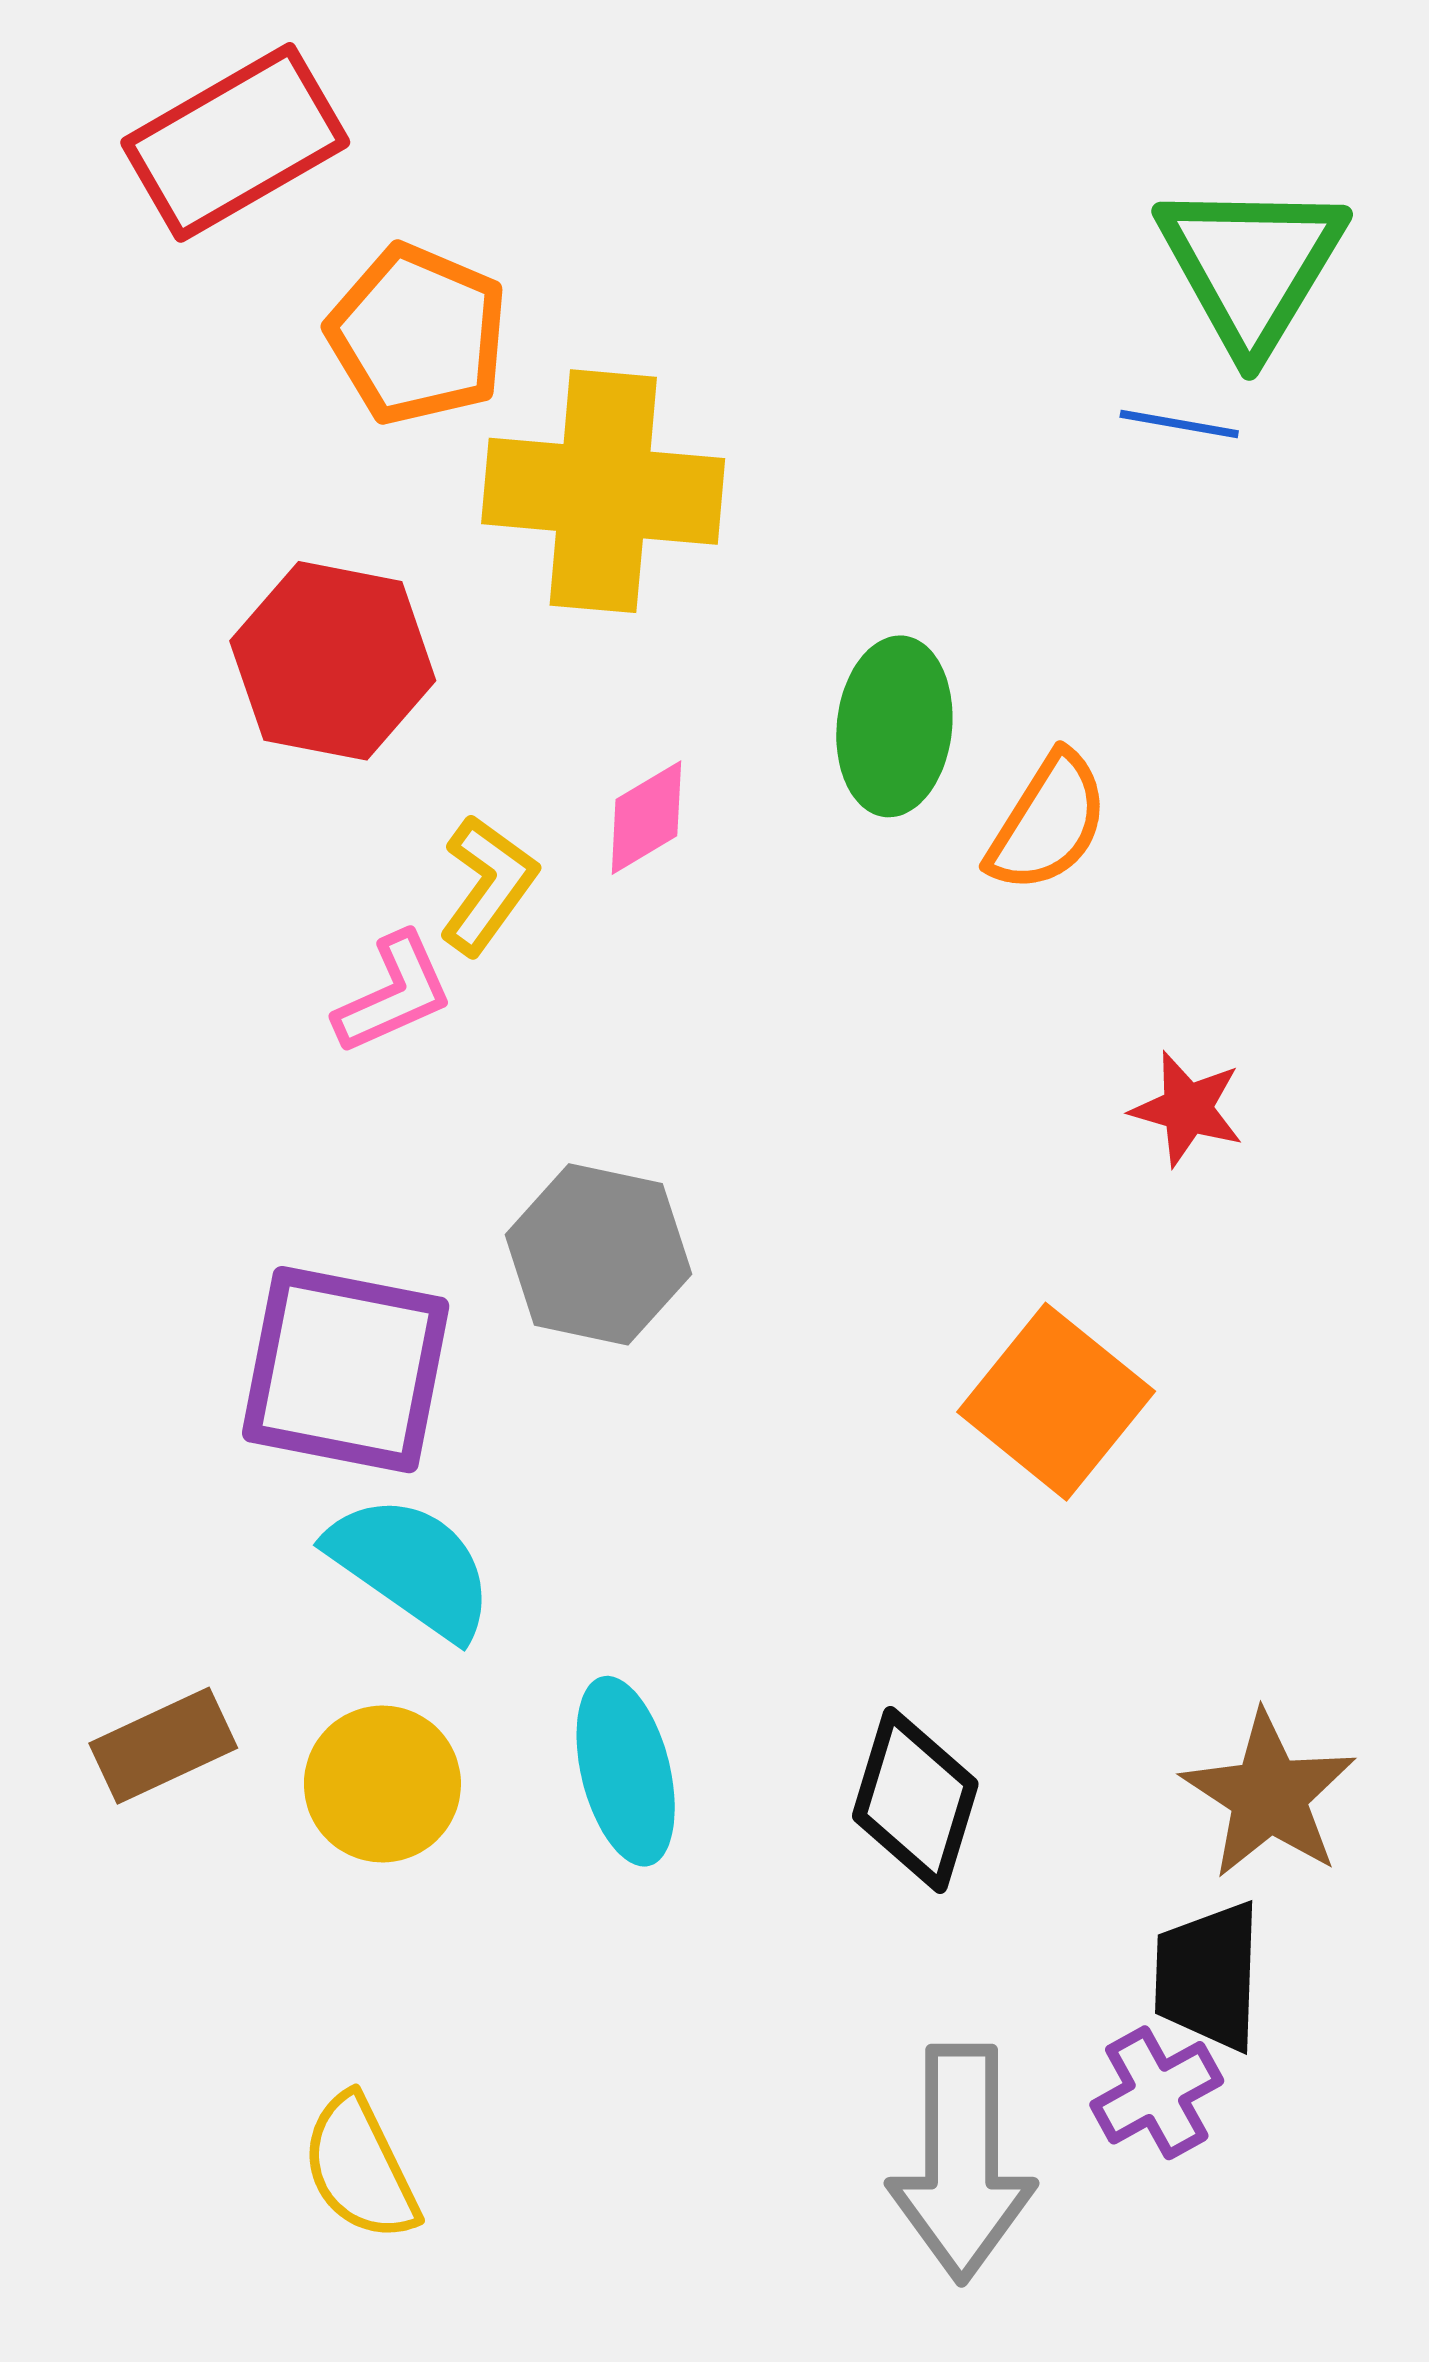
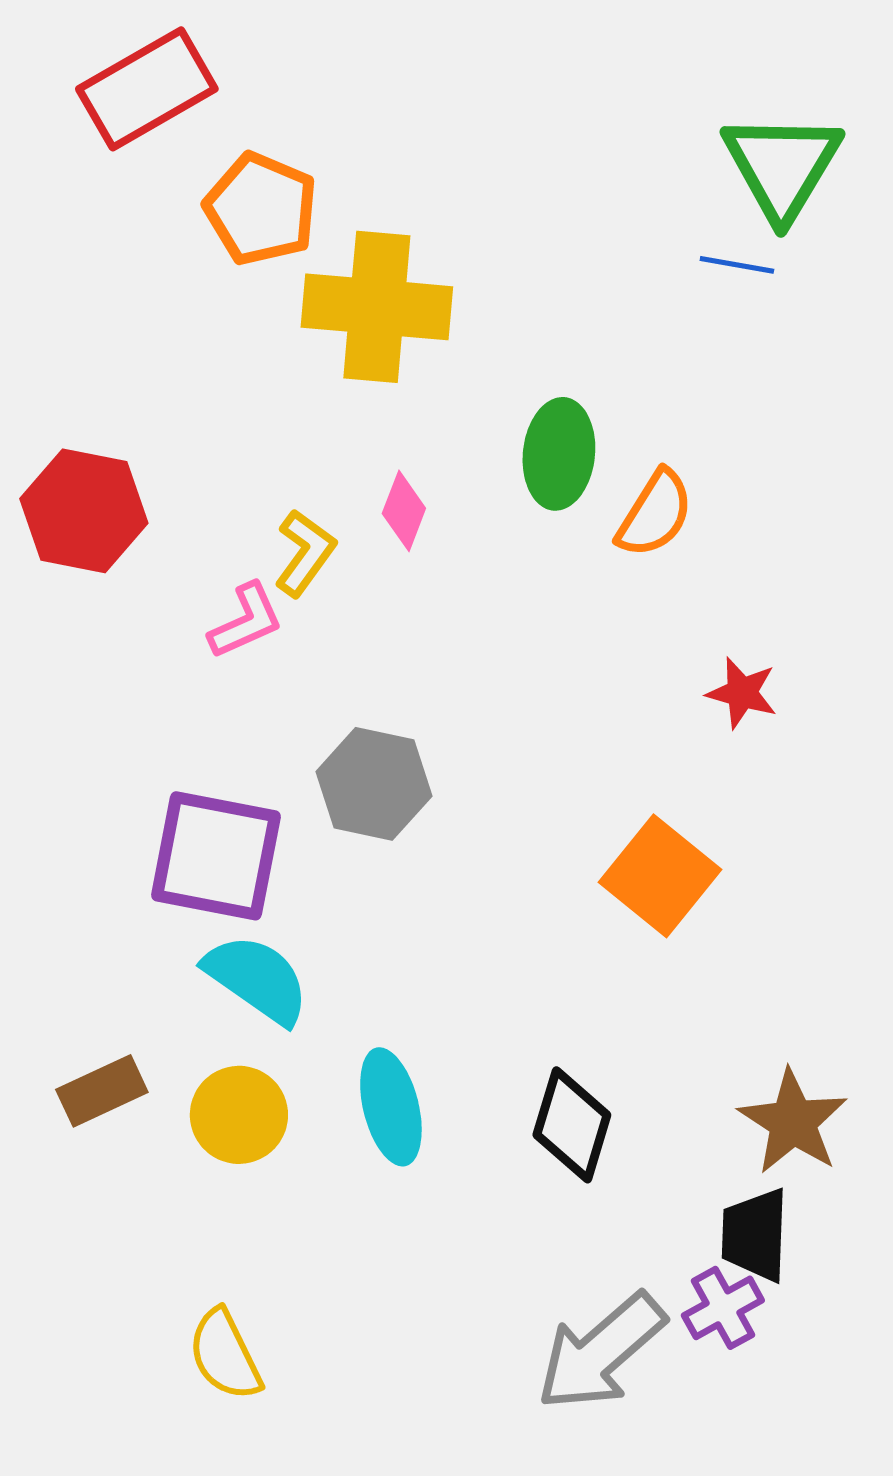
red hexagon: (333, 661) -> (84, 511), moved
pink diamond: (646, 818) -> (404, 511), turned -38
gray arrow: (962, 2163) -> (601, 1352), turned 49

